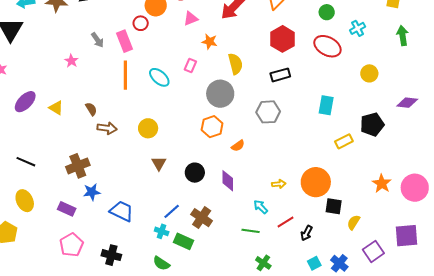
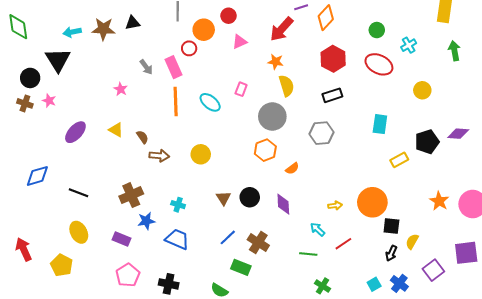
orange star: (210, 42) -> (276, 62), moved
purple diamond: (407, 103) -> (458, 134), moved
yellow triangle: (56, 108) -> (116, 130), moved
brown triangle: (159, 163) -> (223, 198), moved
cyan cross: (162, 231) -> (178, 205), moved
black arrow: (307, 233) -> (391, 253), moved

